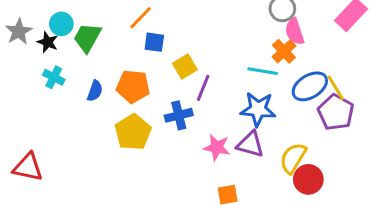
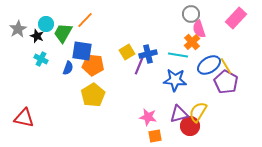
orange line: (141, 18) -> (85, 20), moved
blue square: (154, 42) -> (82, 51), moved, size x1.5
blue cross: (179, 115) -> (148, 54), moved
purple triangle: (250, 144) -> (179, 114), moved, turned -30
pink star: (217, 147) -> (148, 117), moved
red circle: (308, 179) -> (190, 126), moved

